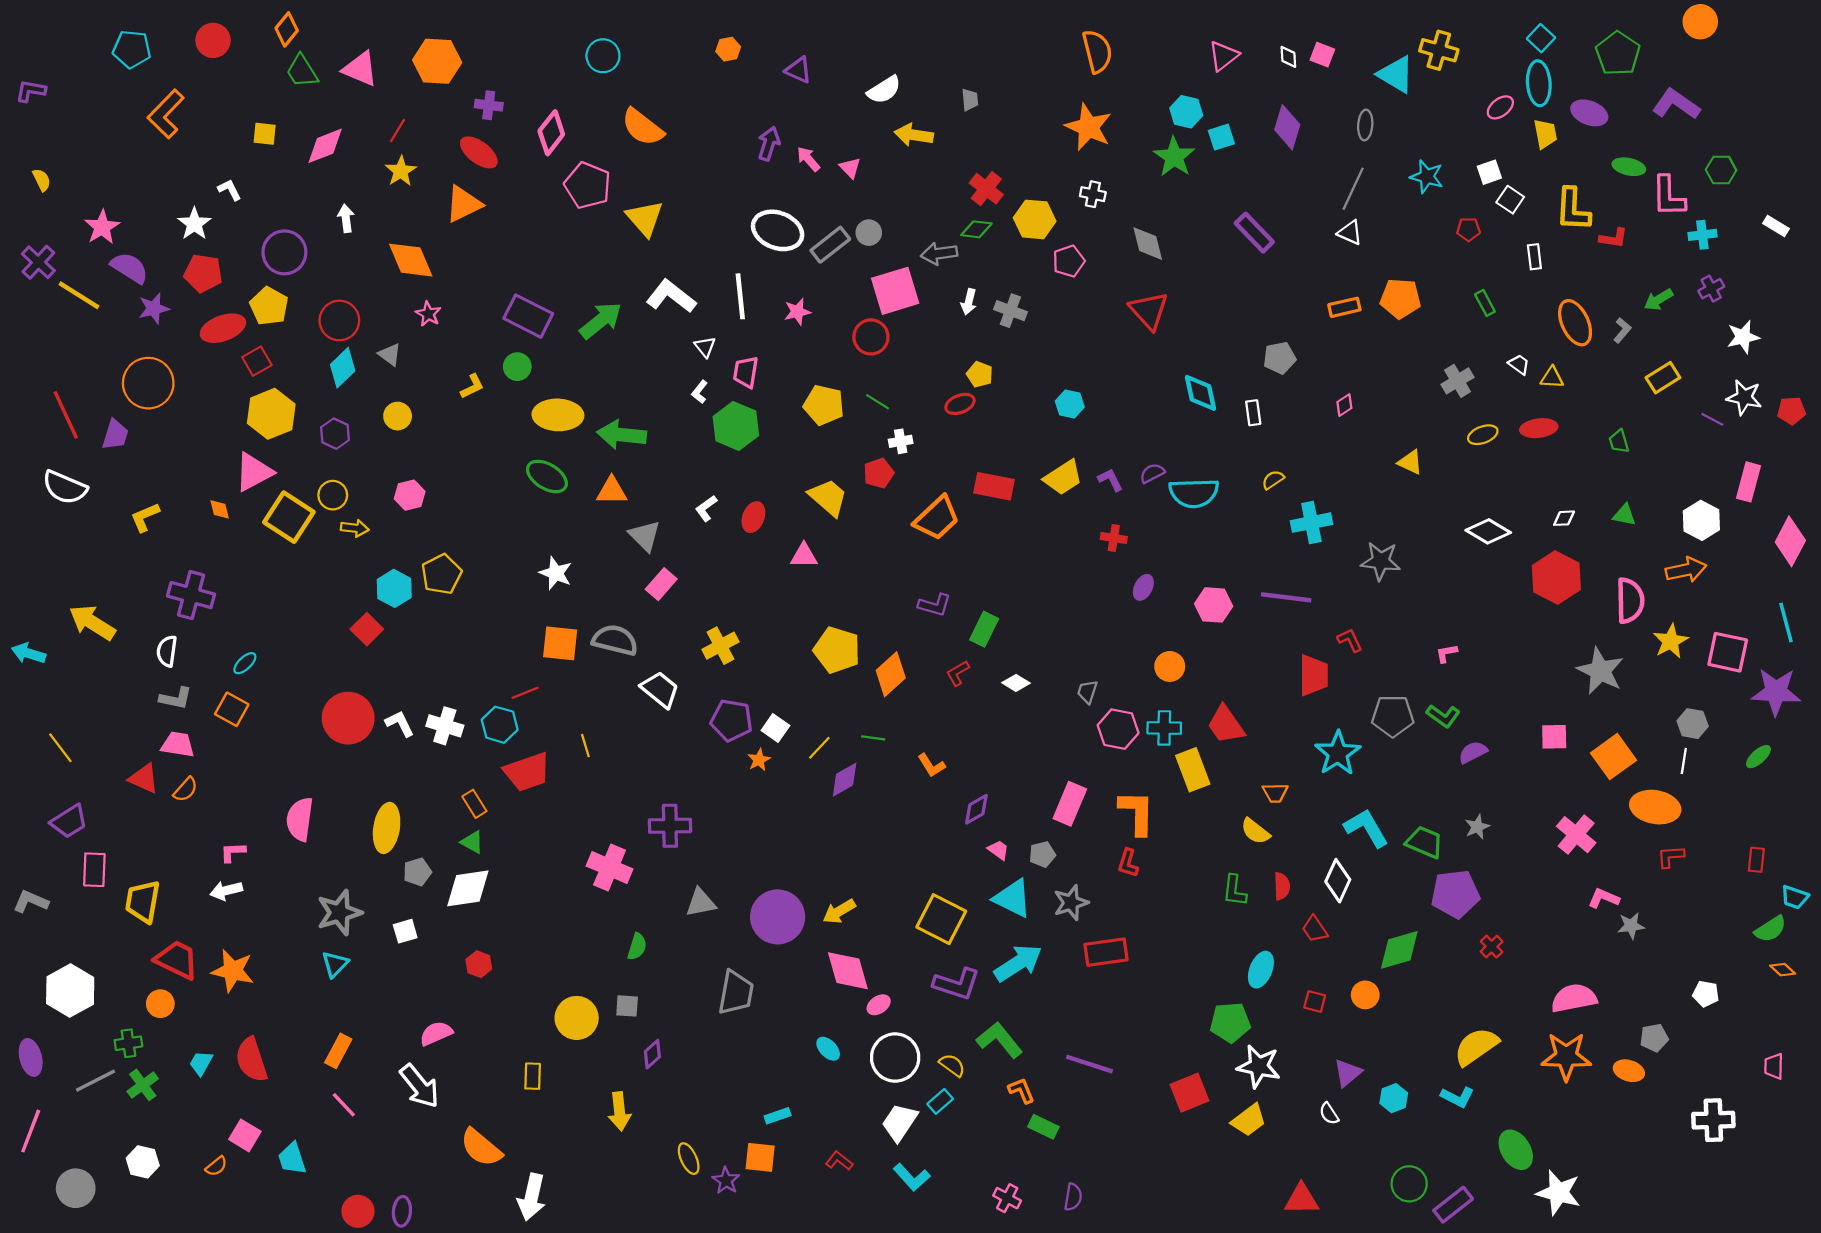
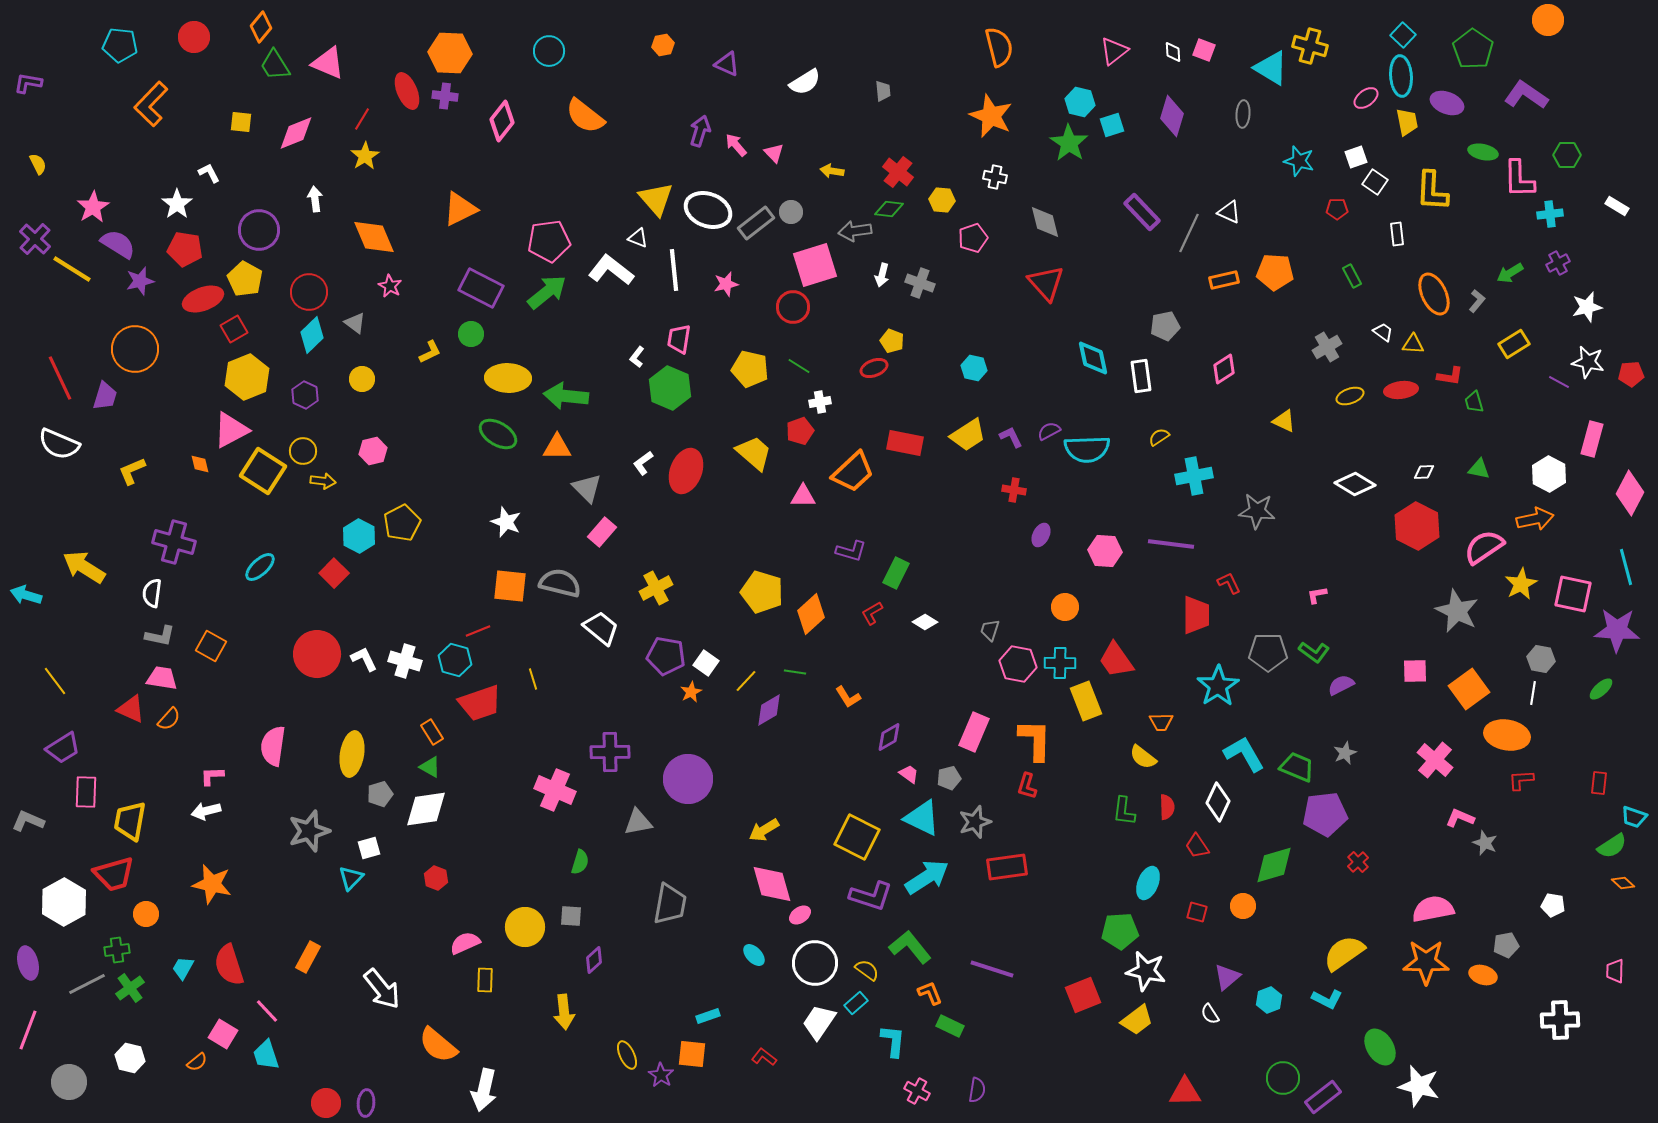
orange hexagon: (437, 61) -> (450, 53), moved
yellow arrow: (914, 135) -> (832, 171), moved, size x0.7
red ellipse: (479, 152) -> (407, 91), moved, turned 30
pink pentagon: (588, 185) -> (549, 241), moved, turned -30
gray line: (1353, 189) -> (1189, 233), moved
orange triangle: (463, 204) -> (460, 209), moved
yellow triangle: (645, 218) -> (656, 199), moved
yellow hexagon: (1035, 219) -> (942, 200), size x0.7
red L-shape: (1613, 238) -> (1450, 376), moved
white triangle: (705, 347) -> (638, 238), moved, turned -30
pink diamond: (1344, 405) -> (1224, 369), size x1.4
white rectangle: (1253, 413) -> (1141, 376), size x1.4
red ellipse: (753, 517) -> (686, 471), size x1.6
pink triangle: (804, 556) -> (803, 496), moved
pink semicircle: (1630, 601) -> (1484, 547), turned -123
cyan ellipse: (245, 663) -> (260, 567), moved, size x1.4
purple circle: (778, 917) -> (688, 779), moved
gray star: (1631, 926) -> (1485, 843), turned 30
red trapezoid: (177, 960) -> (114, 874), moved, turned 138
cyan triangle: (335, 964) -> (351, 878), moved
pink semicircle: (436, 1033) -> (465, 943), moved
pink line: (344, 1105) -> (267, 1011), moved
cyan L-shape: (912, 1177) -> (893, 1041), moved, turned -132

